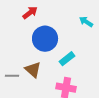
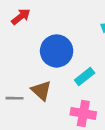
red arrow: (30, 13) -> (21, 17), moved

